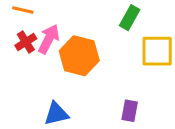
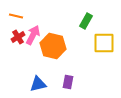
purple rectangle: (130, 111) -> (68, 82), moved

